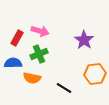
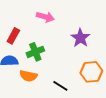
pink arrow: (40, 31) -> (45, 17), moved

